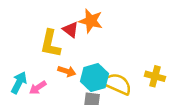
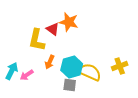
orange arrow: (67, 71) -> (50, 62), turned 96
yellow cross: (155, 76) -> (120, 66), turned -35

